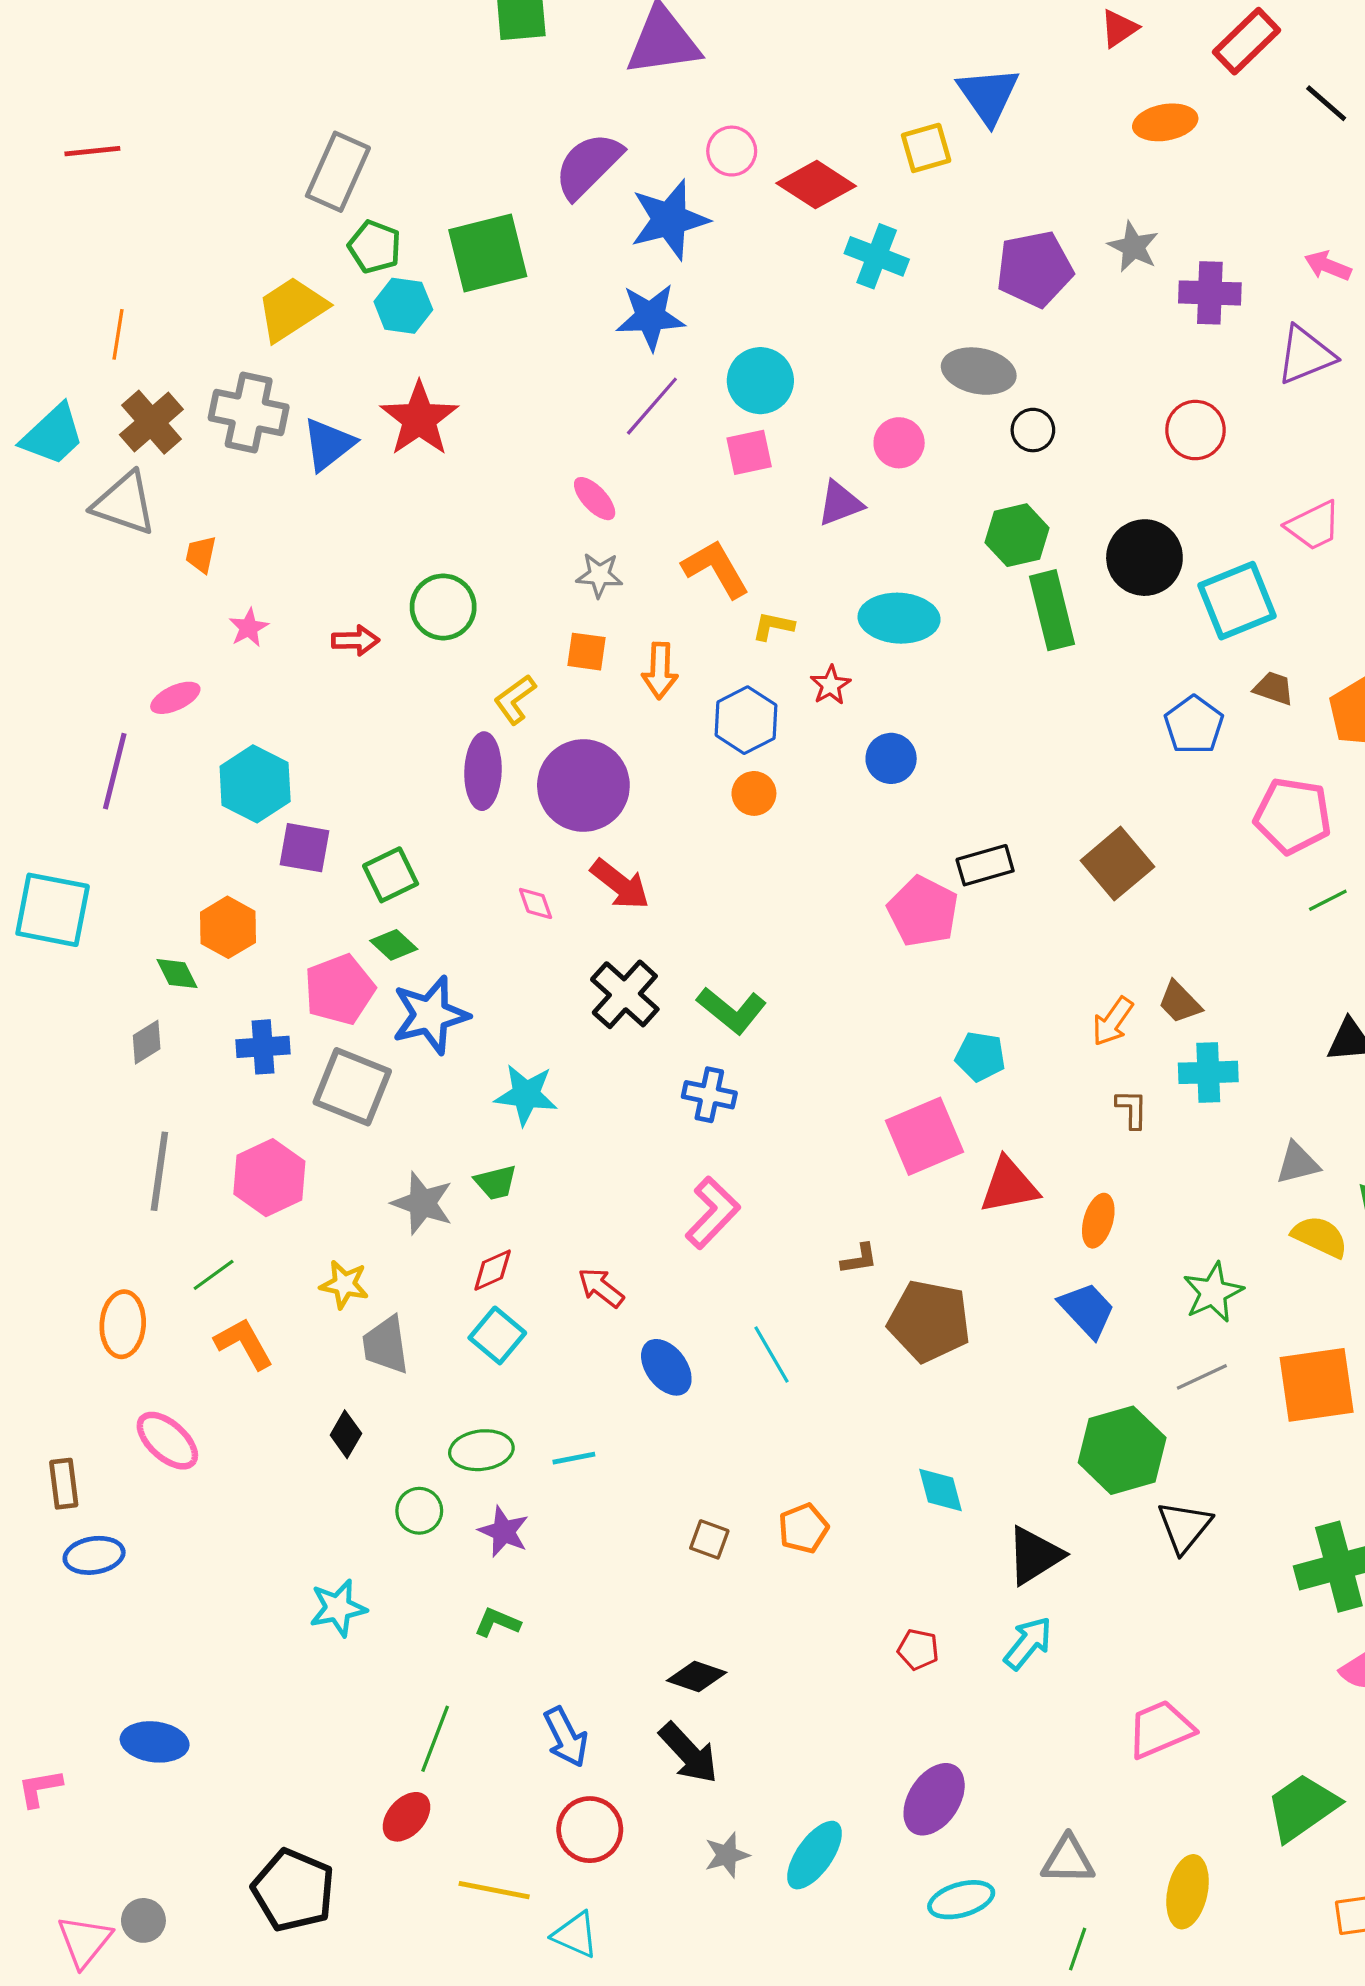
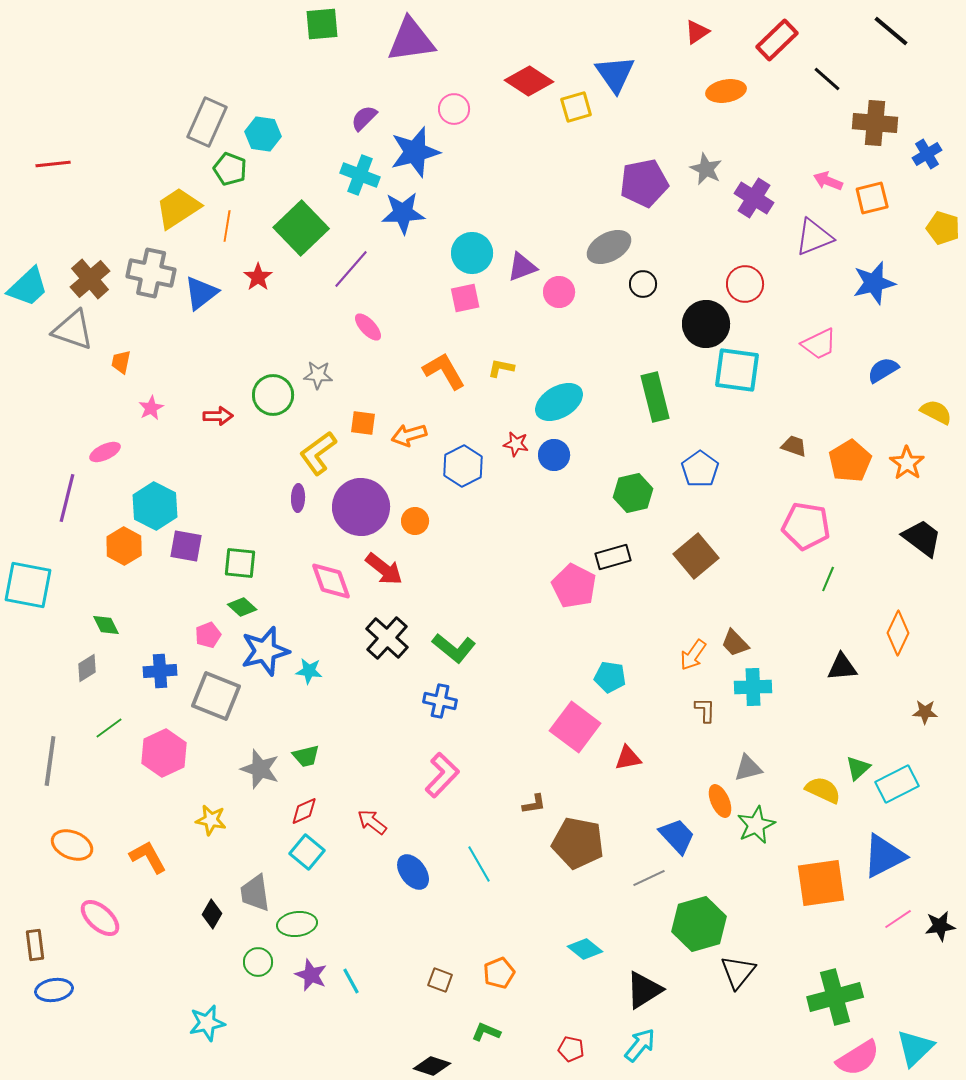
red line: (92, 151) -> (53, 164), moved
purple semicircle: (588, 165) -> (364, 118), size x0.6
red diamond: (816, 185) -> (529, 81), moved
green square: (488, 253) -> (301, 228), moved, turned -30
cyan cross: (877, 256) -> (360, 175), moved
purple cross: (1210, 293) -> (754, 198), turned 30
cyan hexagon: (403, 306) -> (263, 134), moved
orange line: (118, 334) -> (227, 226), moved
gray ellipse: (979, 371) -> (609, 247), turned -39
purple line: (652, 406) -> (351, 269), moved
red star: (419, 419) -> (258, 277), size x0.6
purple triangle: (840, 503) -> (522, 267), moved
green hexagon: (1017, 535) -> (633, 493), moved
black circle: (1144, 558) -> (706, 324), moved
gray star: (599, 575) -> (318, 375), moved
cyan square: (1237, 601) -> (737, 370), moved, turned 30
cyan ellipse: (899, 618) -> (559, 402), turned -33
yellow L-shape: (773, 626) -> (501, 368), moved
orange arrow: (660, 671) -> (409, 435), turned 72
red star: (830, 685) -> (516, 444), turned -30
yellow L-shape: (515, 699) -> (318, 453), size x1.4
blue pentagon: (1194, 725) -> (700, 469), moved
blue circle: (891, 758) -> (554, 455), moved
purple ellipse: (483, 771) -> (298, 498), size x0.6
orange circle: (754, 793) -> (415, 521), moved
green square: (391, 875) -> (240, 563), turned 32
green line: (1328, 900) -> (828, 579), turned -40
pink diamond: (536, 903) -> (331, 581), size x1.8
orange hexagon: (228, 927) -> (124, 546), moved
pink pentagon: (340, 990) -> (208, 635), size x0.6
cyan star: (526, 1095) -> (309, 671), moved, size x0.7
pink square: (925, 1136) -> (575, 727), turned -30
gray triangle: (1298, 1163) -> (748, 768), moved
gray line: (159, 1171) -> (50, 761), moved
red triangle: (1009, 1186) -> (628, 758), size x0.7
orange ellipse: (1098, 1221) -> (720, 801), moved, turned -40
green line: (214, 1275) -> (109, 728), moved
orange ellipse: (123, 1324) -> (72, 845), turned -72
gray trapezoid: (386, 1345) -> (255, 893), moved
gray line: (1202, 1377) -> (649, 878), moved
cyan line: (574, 1458) -> (351, 981), moved, turned 72
cyan diamond: (940, 1490) -> (585, 949), turned -36
green L-shape: (497, 1622) -> (486, 1032), moved

